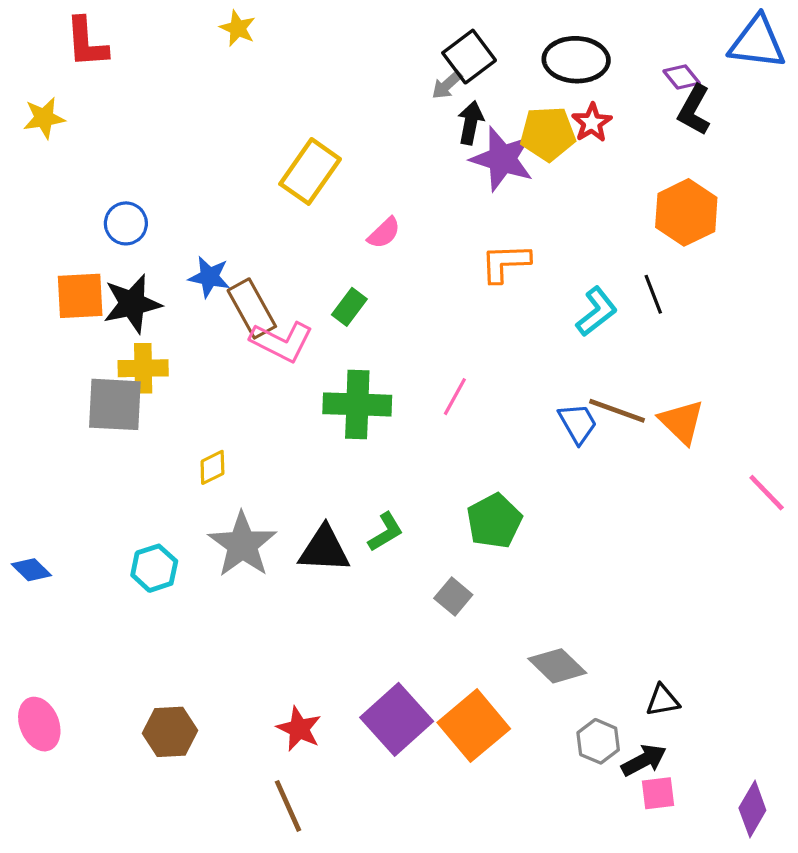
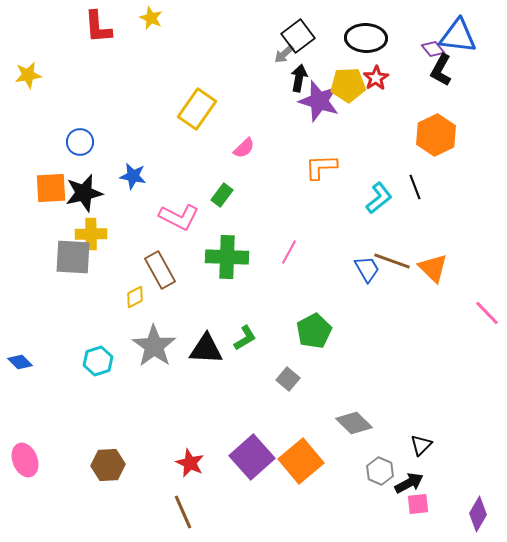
red L-shape: (87, 42) -> (98, 27), moved
blue triangle: (757, 42) -> (458, 36), moved
brown rectangle: (252, 308) -> (160, 270), moved
black triangle: (663, 700) -> (421, 445), turned -35

